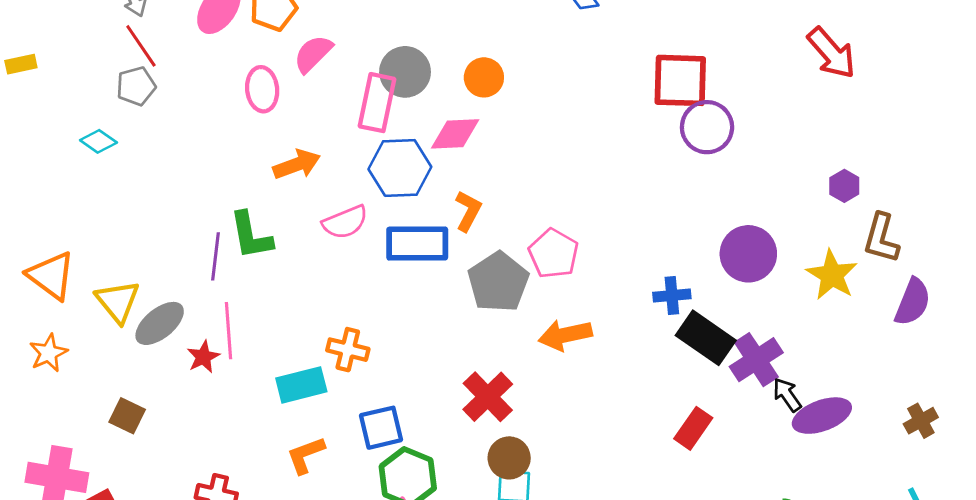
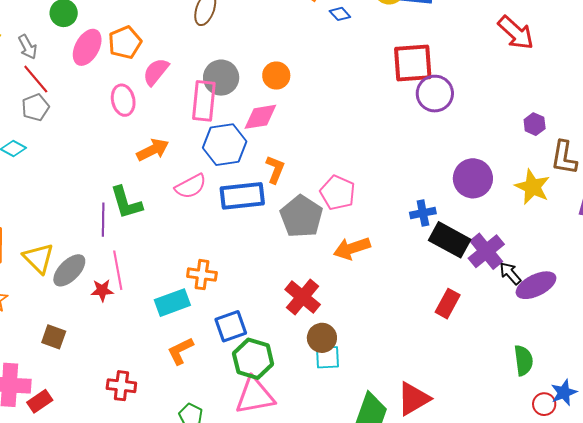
red star: (203, 357) -> (102, 290), turned 30

